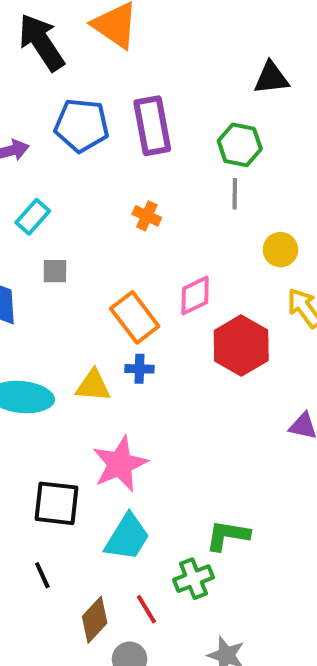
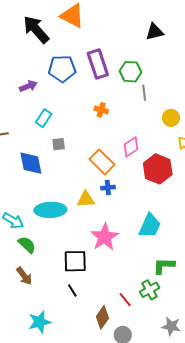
green hexagon: (240, 145) -> (130, 72), moved
cyan trapezoid: (127, 537) -> (150, 226), moved
black line: (42, 575) -> (72, 290), moved
red line: (146, 609) -> (125, 300), moved

